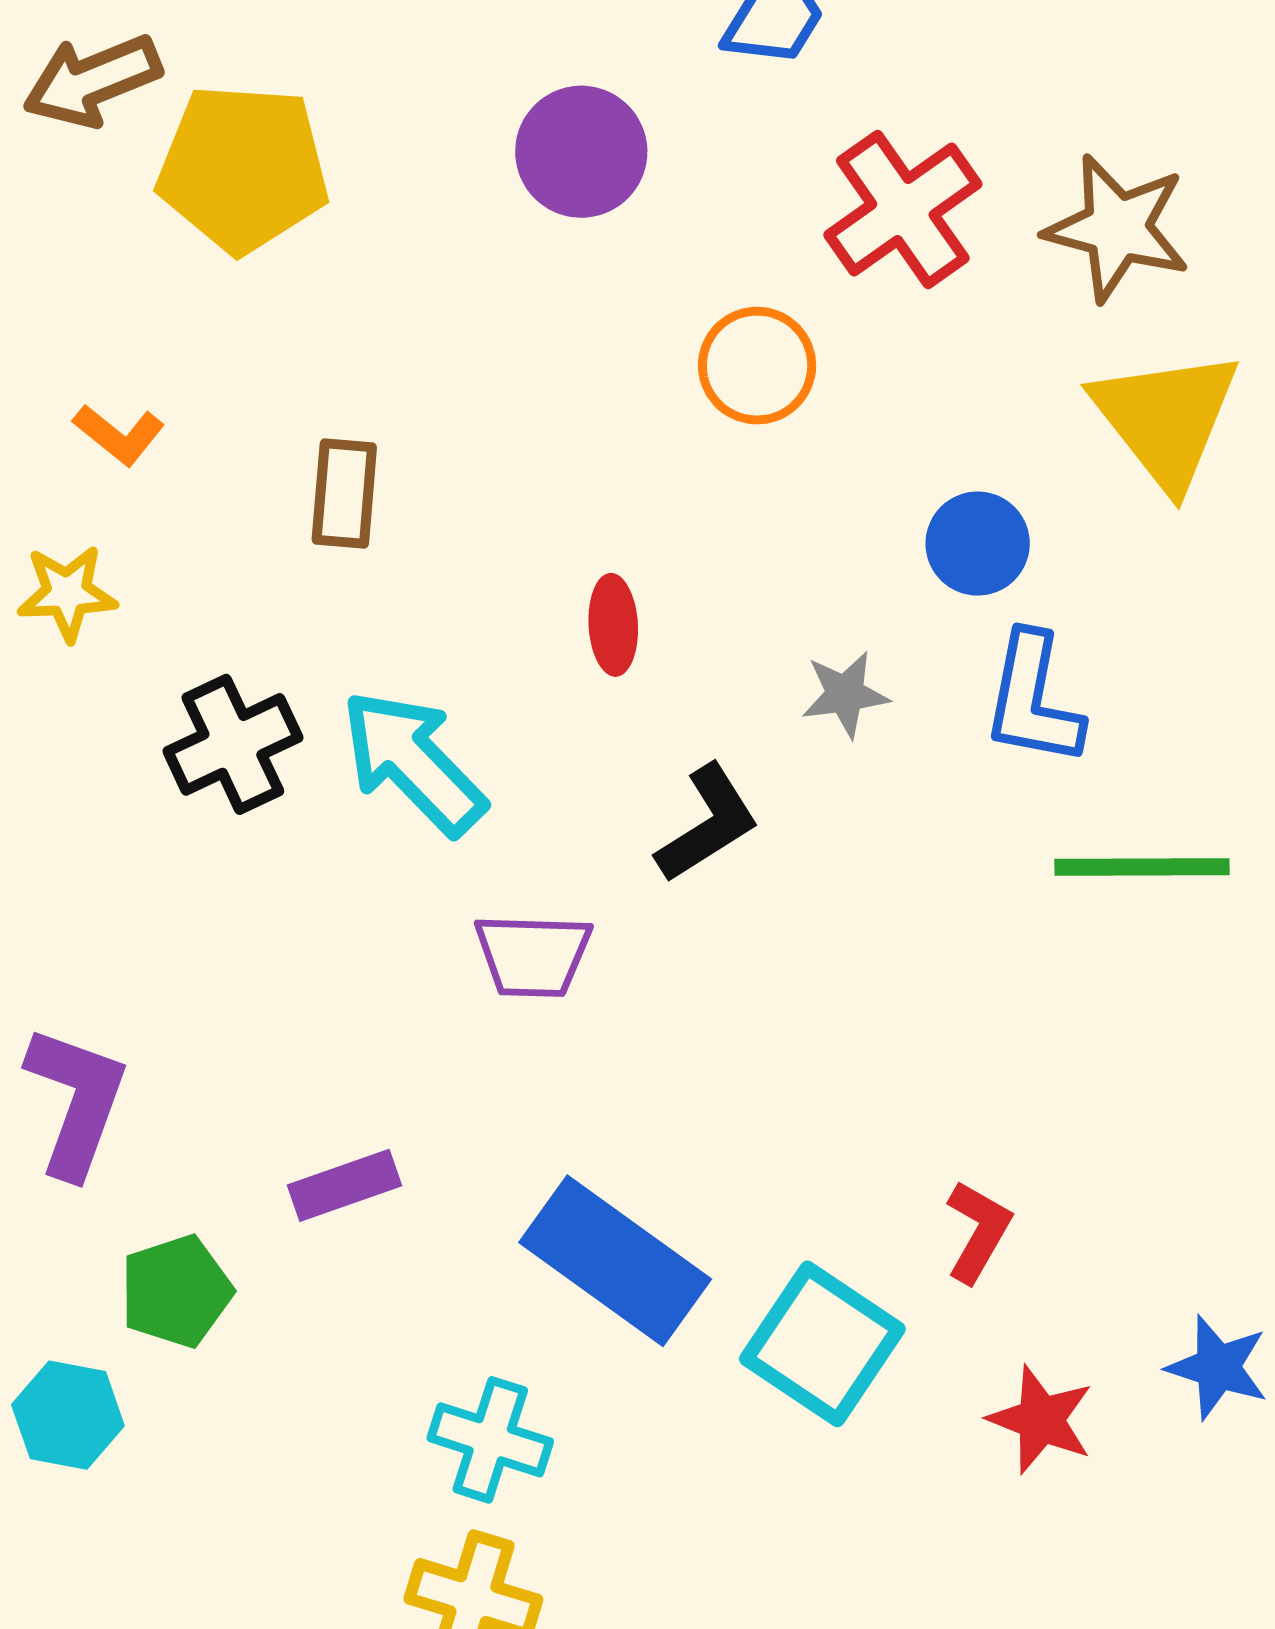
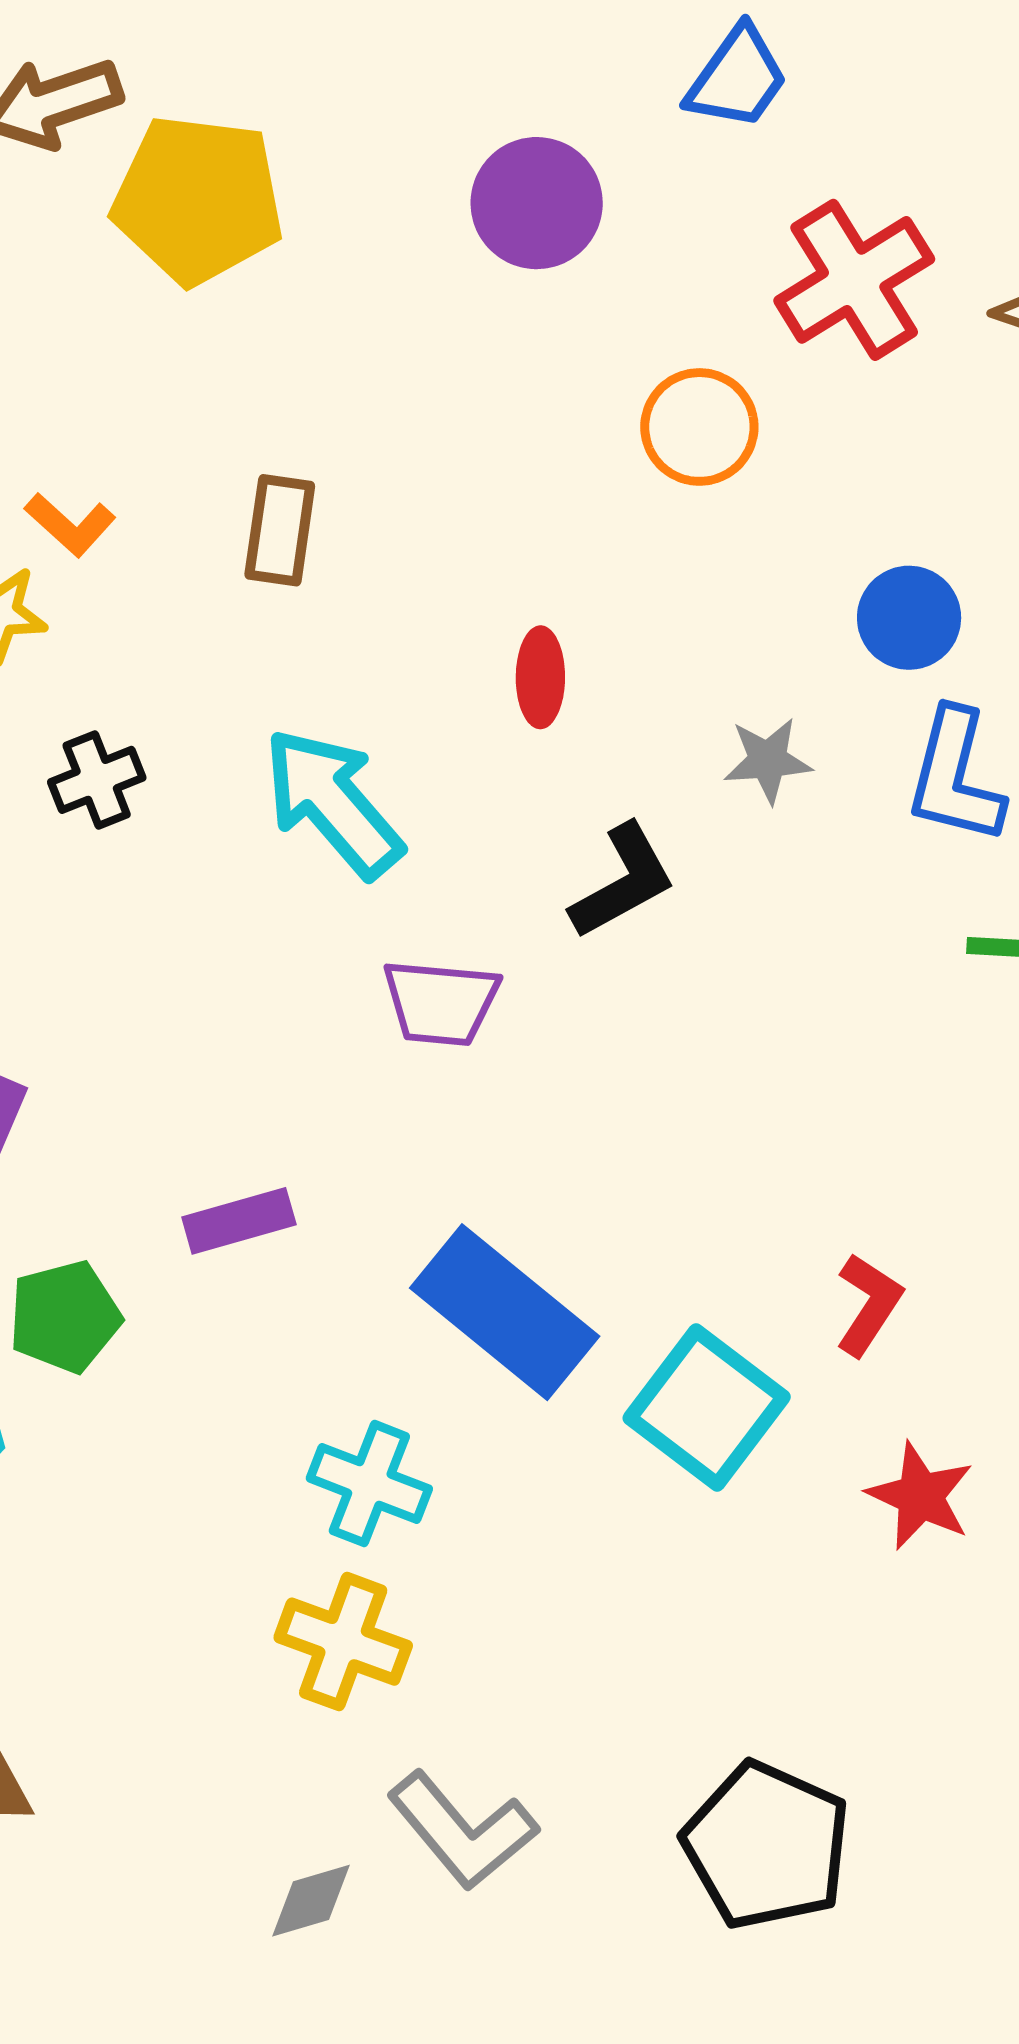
orange L-shape: (119, 434) -> (70, 525), moved
black cross: (233, 744) -> (97, 780), moved, size x0.7

